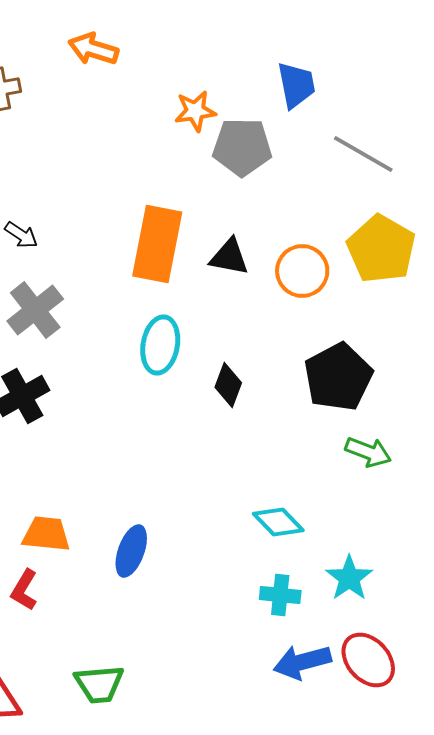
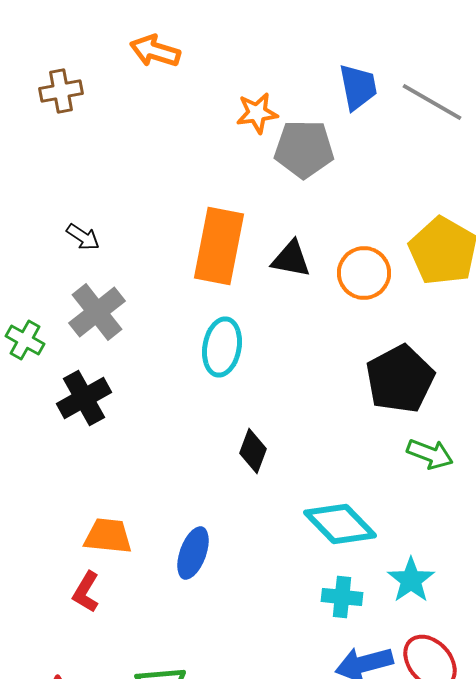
gray line: (363, 154) -> (432, 102), moved
black diamond: (228, 385) -> (253, 451), moved
cyan diamond: (278, 522) -> (340, 524), size x1.4

